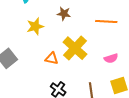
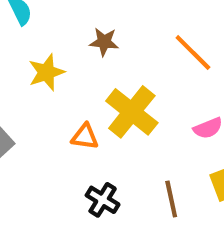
orange line: (106, 22) -> (193, 53), turned 45

